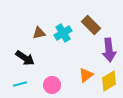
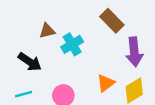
cyan cross: (63, 33) -> (72, 44), moved

